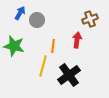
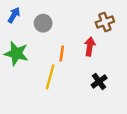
blue arrow: (20, 13) -> (14, 15), moved
black cross: (69, 75) -> (99, 81), moved, size x0.6

